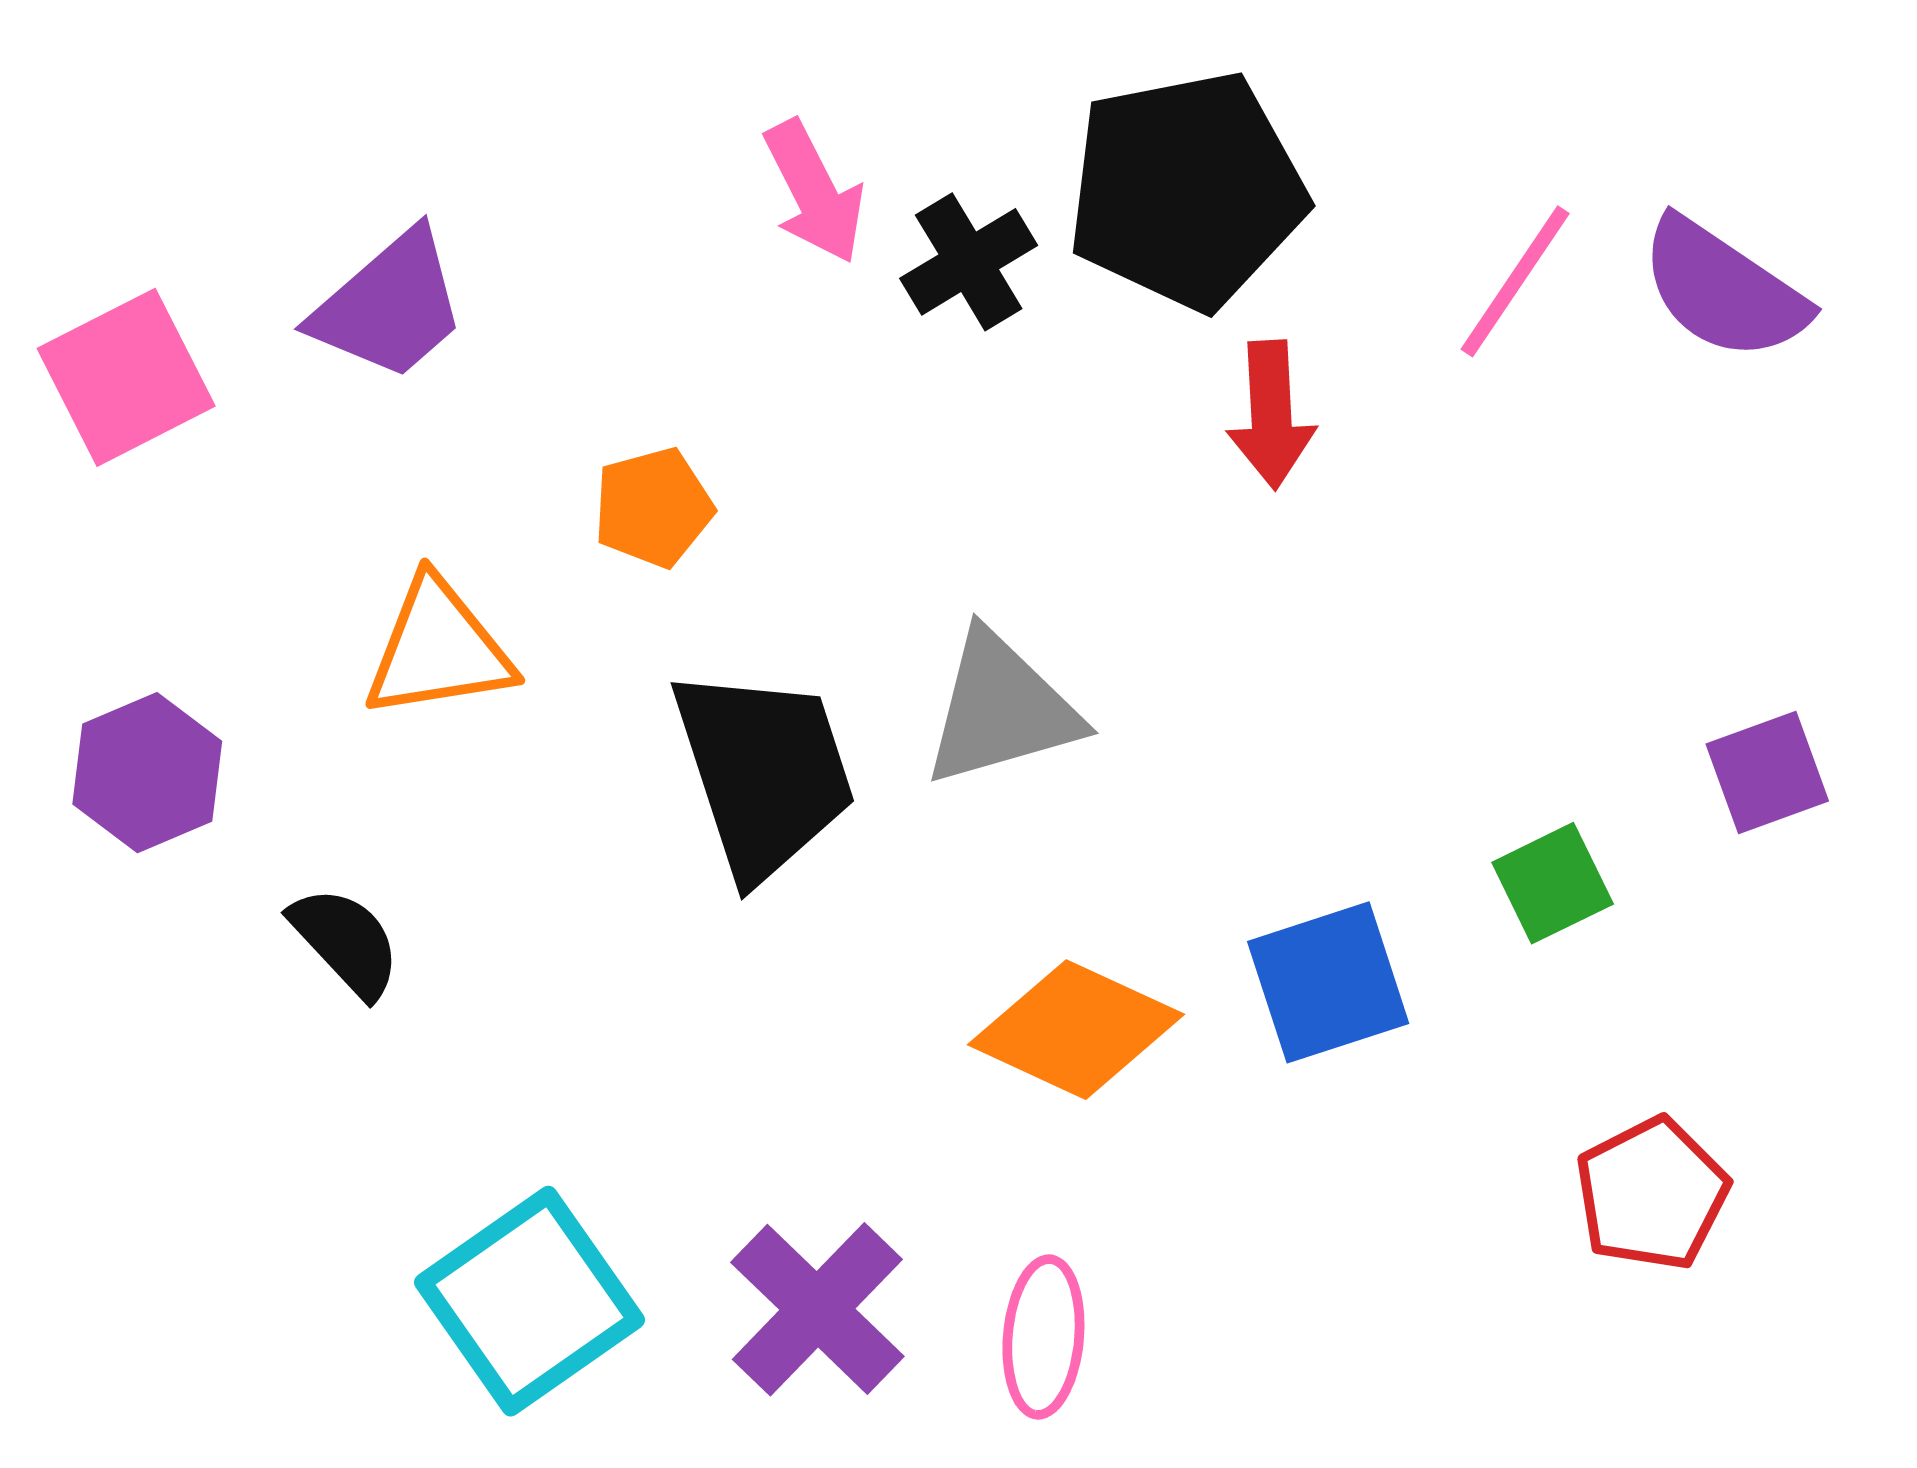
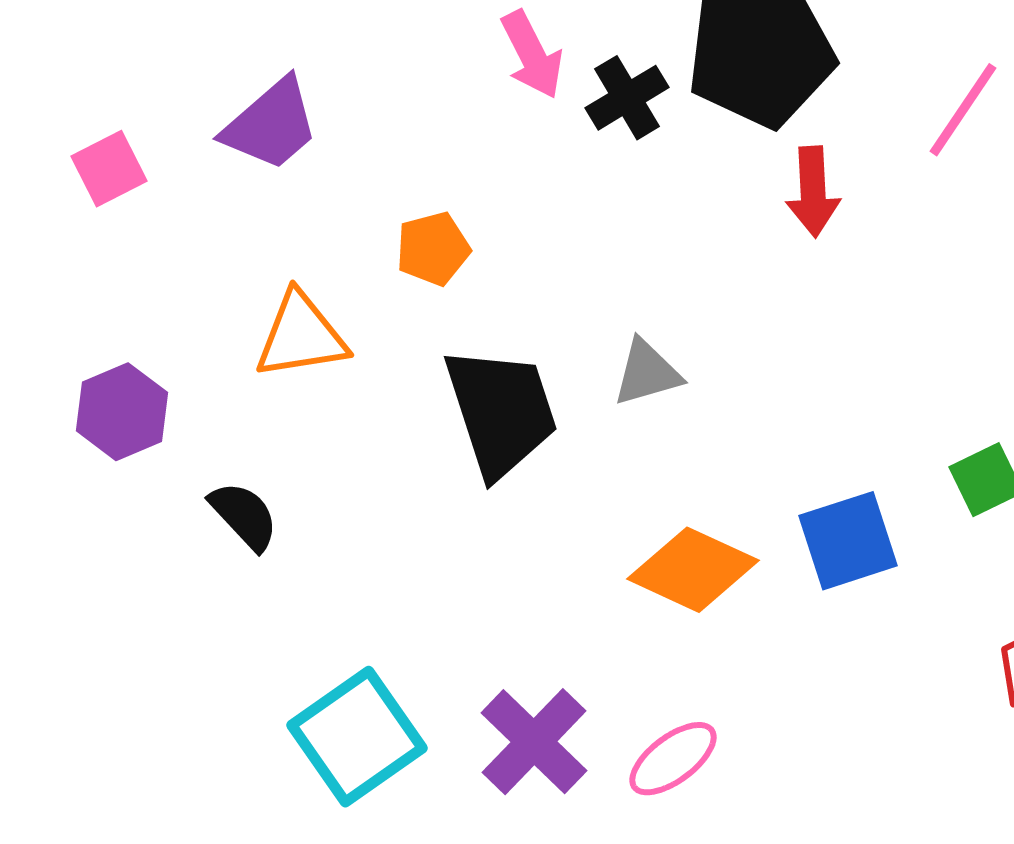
pink square: (126, 377) -> (109, 169), size x0.7
gray triangle: (1001, 709) -> (647, 373), size x0.7
pink ellipse: (1043, 1337) -> (673, 759), turned 48

